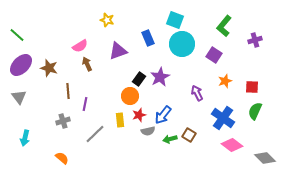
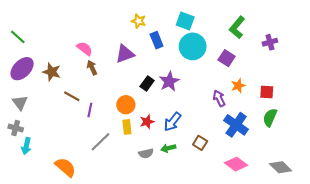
yellow star: (107, 20) -> (139, 21), moved
pink semicircle: (80, 46) -> (85, 49), turned -112
brown line: (68, 91) -> (72, 96), turned -56
purple arrow: (197, 93) -> (219, 98), moved
orange circle: (130, 96) -> (126, 105), moved
gray cross: (63, 121) -> (16, 128), moved, turned 32
gray semicircle: (148, 131) -> (146, 153), moved
green arrow: (170, 139) -> (168, 148), moved
pink diamond: (232, 145) -> (236, 164), moved
orange semicircle: (62, 158) -> (65, 167), size x1.5

